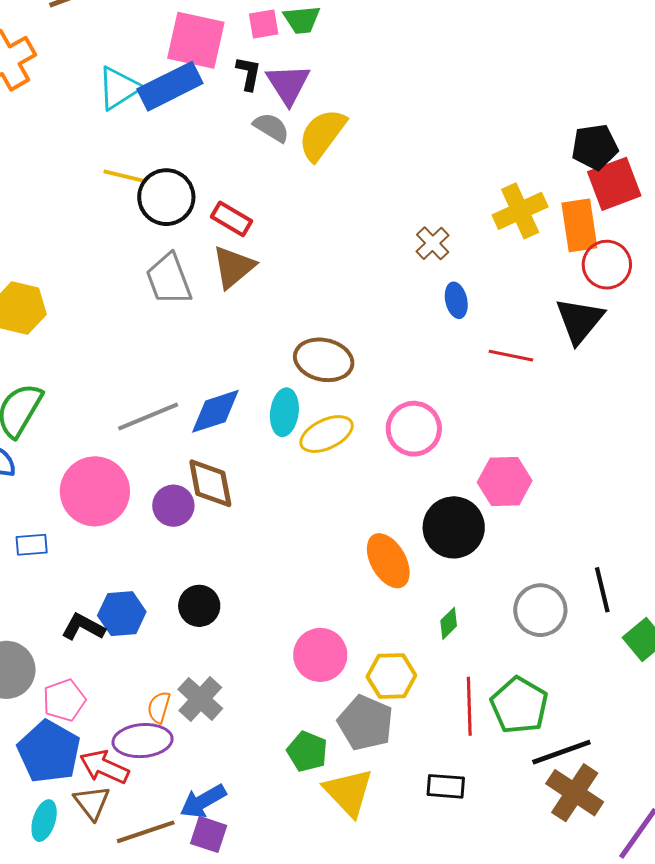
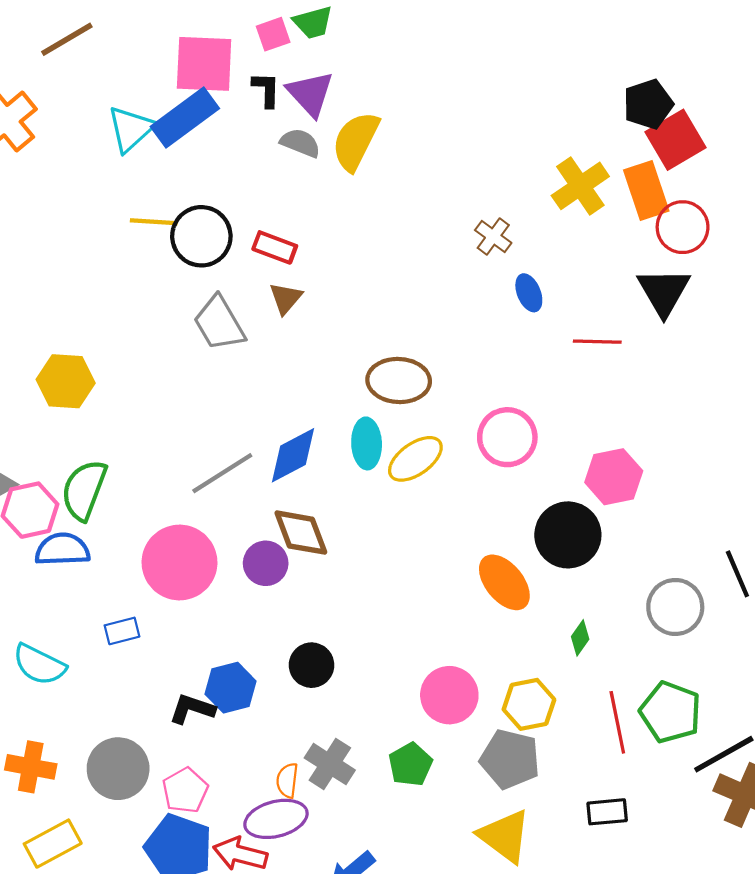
brown triangle: (233, 267) -> (286, 298), size x0.7
green pentagon: (307, 751) -> (410, 764), moved, turned 30

